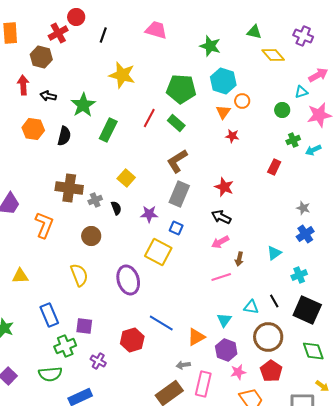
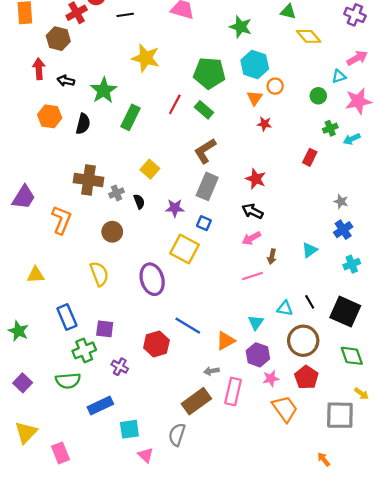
black line: (103, 35) -> (125, 15), turned 63
purple cross: (303, 36) -> (355, 15), moved
cyan cross: (299, 275) -> (352, 264), moved

